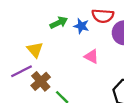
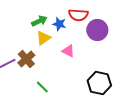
yellow triangle: (35, 50) -> (43, 38), moved, turned 35
brown cross: (41, 81) -> (26, 59), moved

